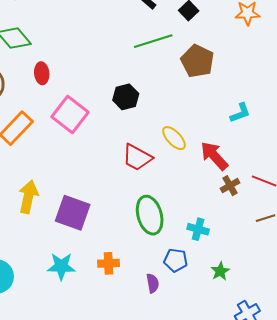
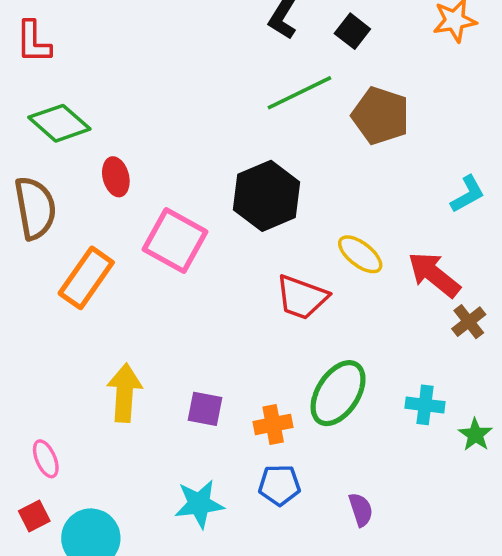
black hexagon: (126, 97) -> (267, 196), size x1.5
purple square: (73, 213) -> (205, 409), size x0.6
green ellipse: (150, 215) -> (338, 393), turned 57
blue pentagon: (176, 260) -> (279, 485), moved
orange cross: (108, 263) -> (273, 424), moved
green star: (220, 271) -> (475, 435), moved

